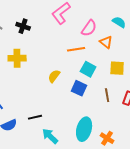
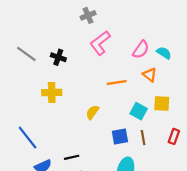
pink semicircle: (89, 28) -> (141, 50), moved
cyan square: (88, 69) -> (139, 111), moved
blue square: (79, 88) -> (120, 136), moved, turned -35
brown line: (107, 95) -> (143, 138), moved

